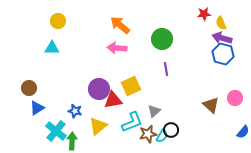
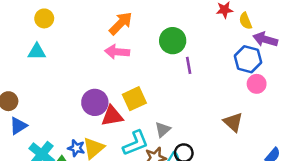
orange arrow: (120, 25) -> (121, 23), turned 95
purple arrow: (222, 38) -> (265, 39), moved
purple line: (166, 69) -> (189, 65), moved
pink circle: (235, 98) -> (257, 84), moved
blue star: (75, 111) -> (76, 148), moved

